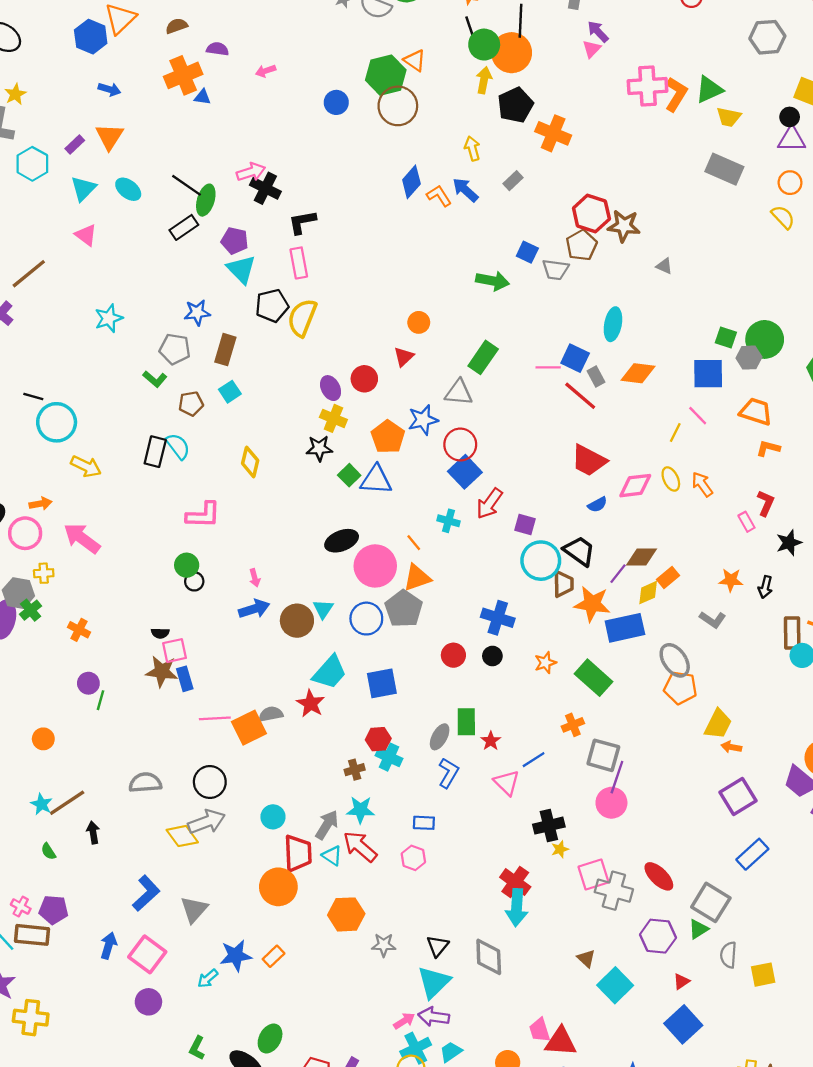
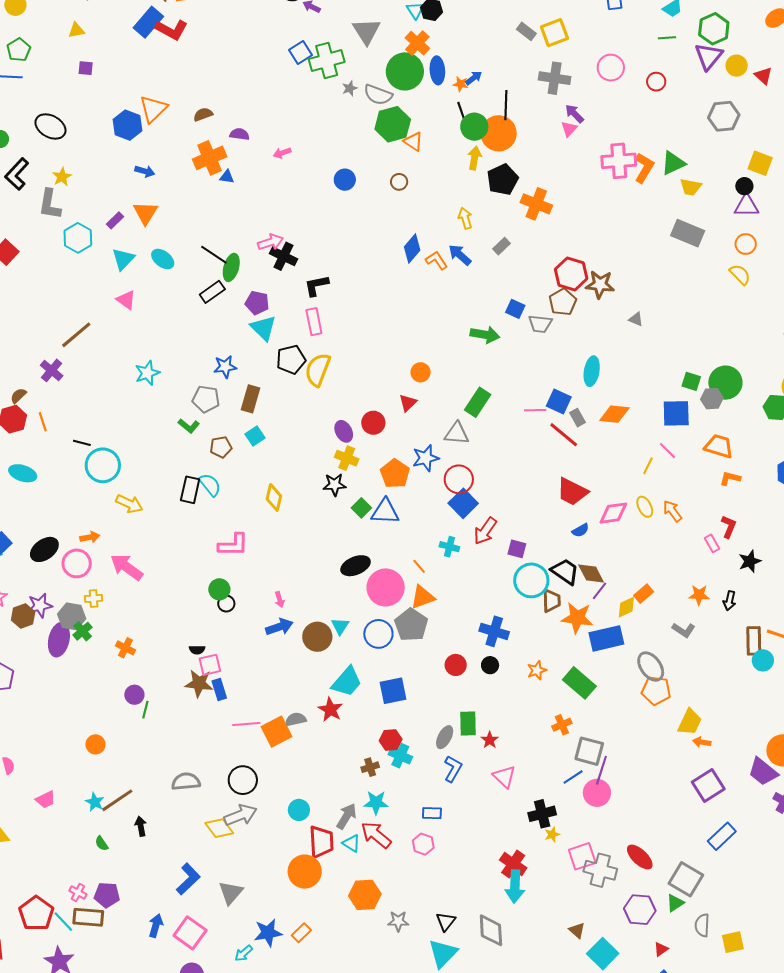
green hexagon: (386, 75) -> (393, 124), moved
brown circle: (398, 106) -> (399, 182), size x0.5
brown diamond: (642, 557) -> (591, 573), moved, turned 64
blue line: (534, 760) -> (573, 777), moved

